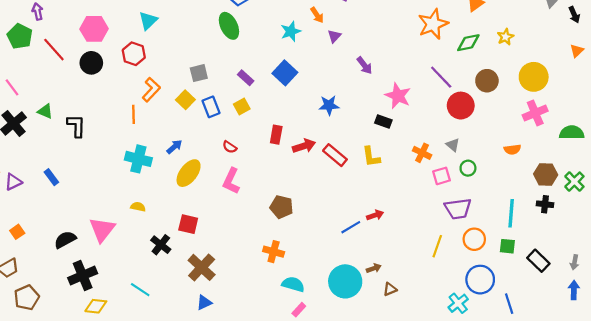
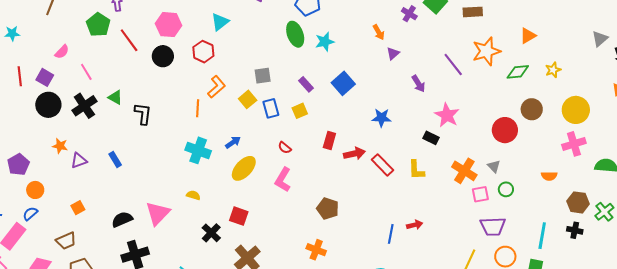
cyan star: (291, 31) -> (325, 42), moved
purple line: (441, 77) -> (453, 65), moved
orange cross: (422, 153) -> (464, 171), size x1.4
blue line: (351, 227) -> (391, 234), turned -54

